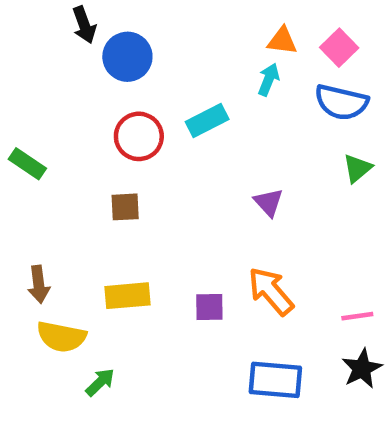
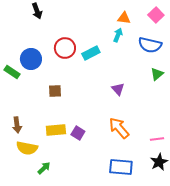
pink square: (339, 48) -> (156, 15), moved
blue circle: (127, 57) -> (31, 59), moved
red circle: (139, 136) -> (65, 48), moved
purple square: (209, 307) -> (78, 133), moved, turned 32

